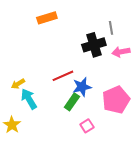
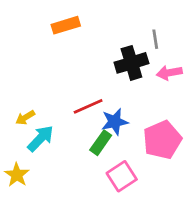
cyan arrow: (29, 99) -> (41, 138), turned 75
pink square: (87, 126) -> (122, 176), size x1.5

